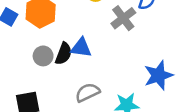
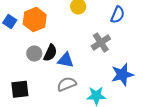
gray cross: (123, 18) -> (101, 42), moved
blue triangle: (81, 48) -> (66, 60), moved

